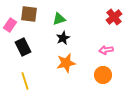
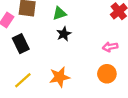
orange star: (66, 63) -> (59, 77), moved
yellow line: (25, 81) -> (23, 80), turned 66

